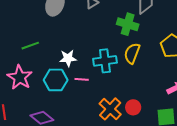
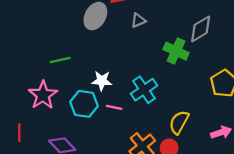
yellow semicircle: (132, 53) -> (179, 122), moved
cyan cross: (105, 61) -> (144, 90), turned -35

